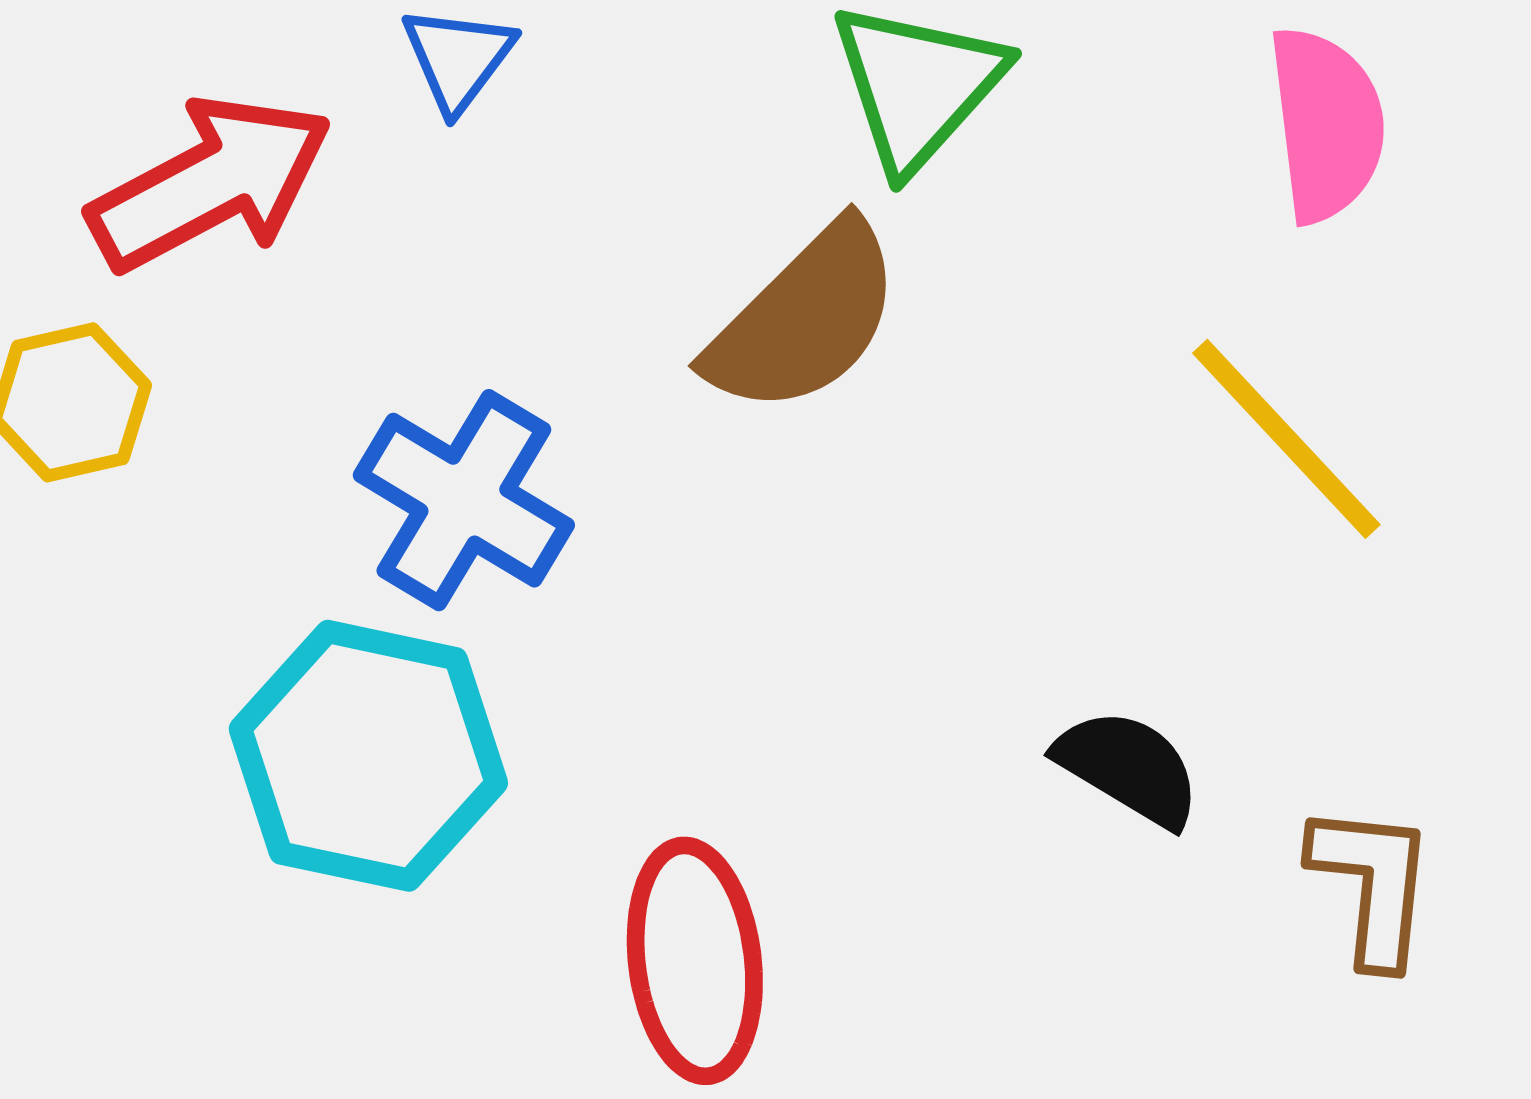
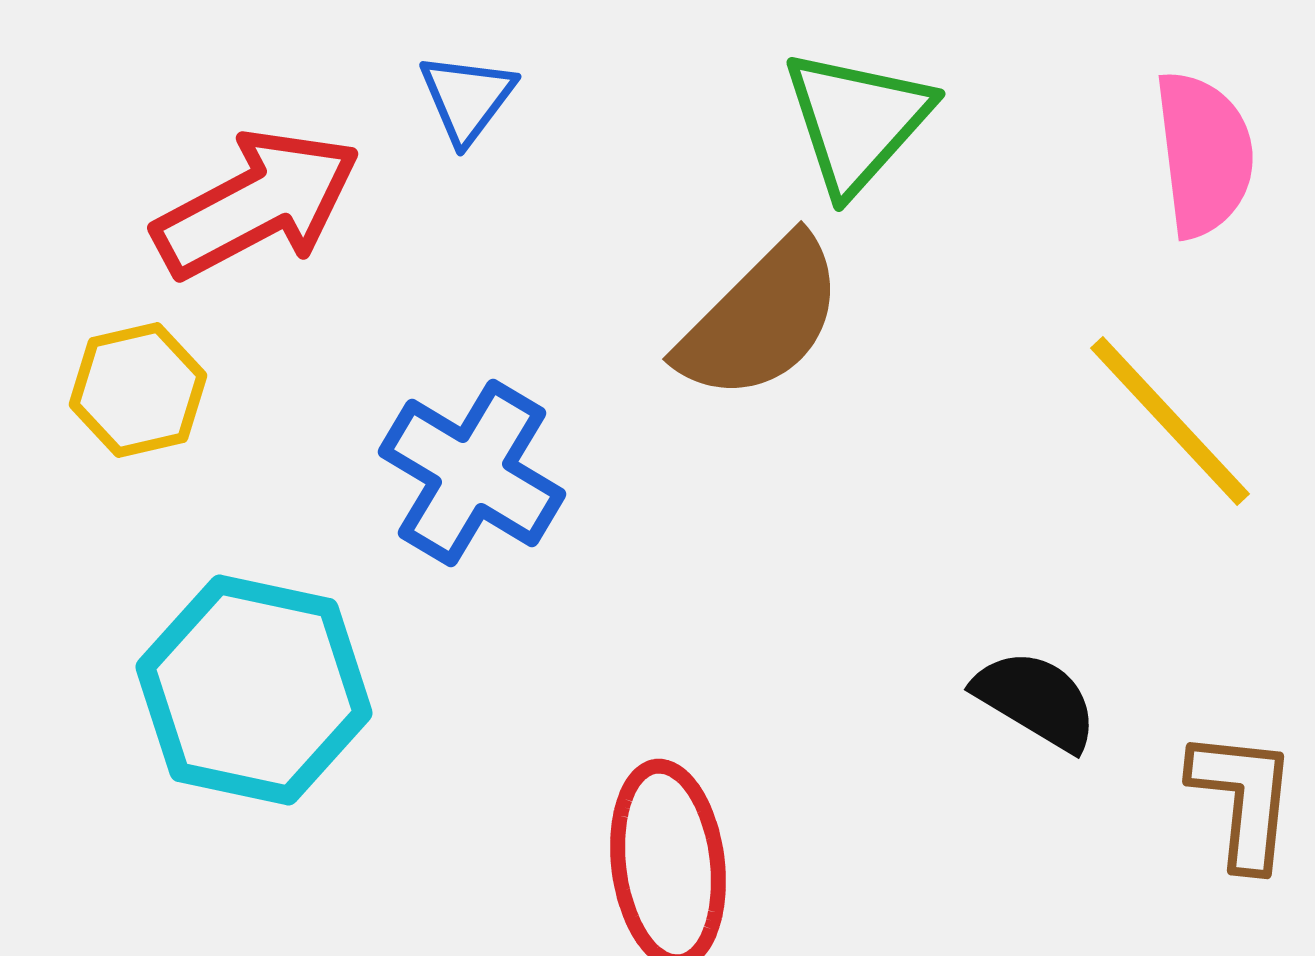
cyan hexagon: (368, 756) -> (254, 690), moved

